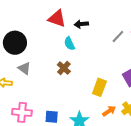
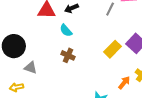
yellow rectangle: (99, 87) -> (113, 49), moved, turned 42

